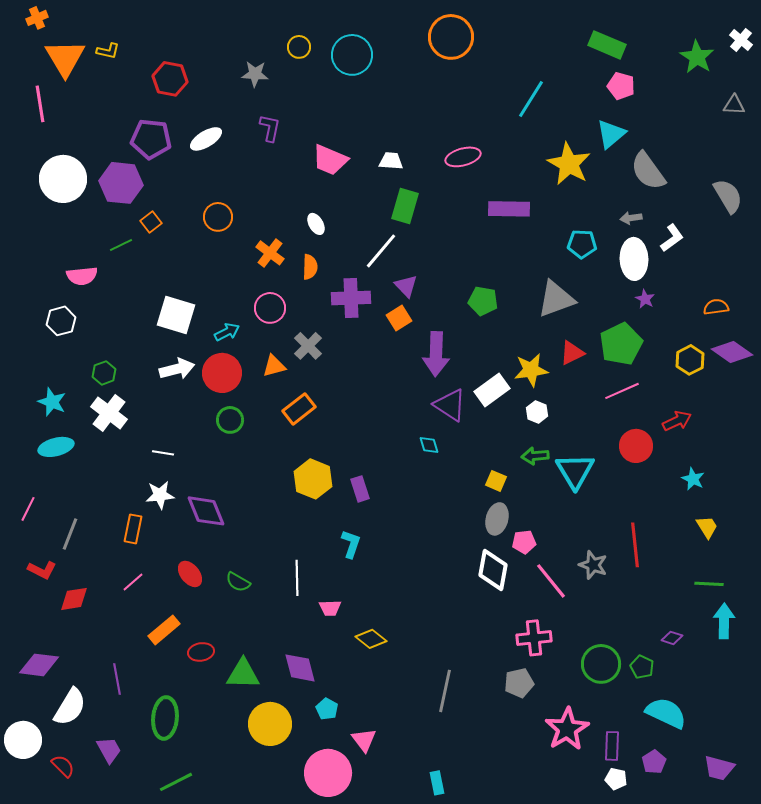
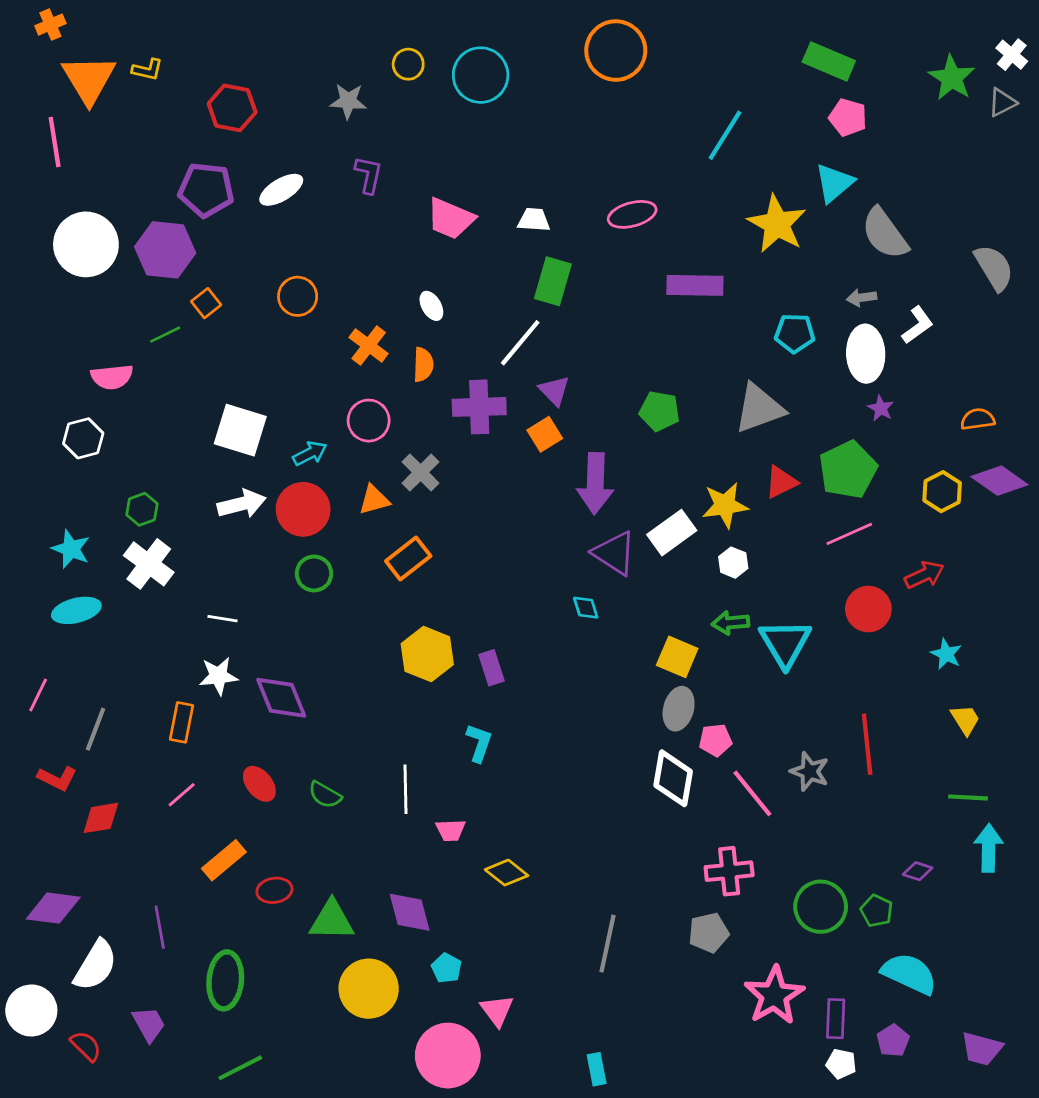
gray triangle: (734, 105) -> (1002, 102), moved, turned -30
yellow square: (496, 481) -> (677, 657), size x1.4

